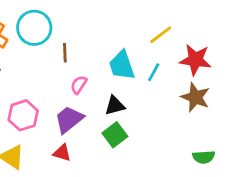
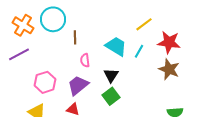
cyan trapezoid: (122, 65) -> (116, 46), turned 140
pink semicircle: (79, 85) -> (85, 60), turned -40
black triangle: (115, 106) -> (111, 75), turned -42

